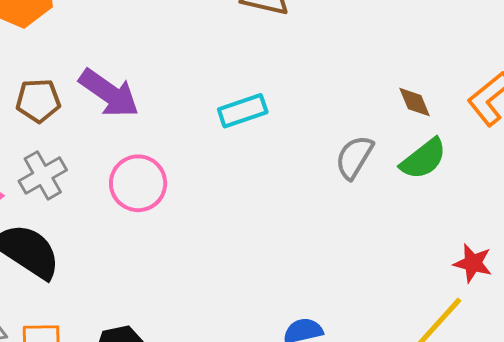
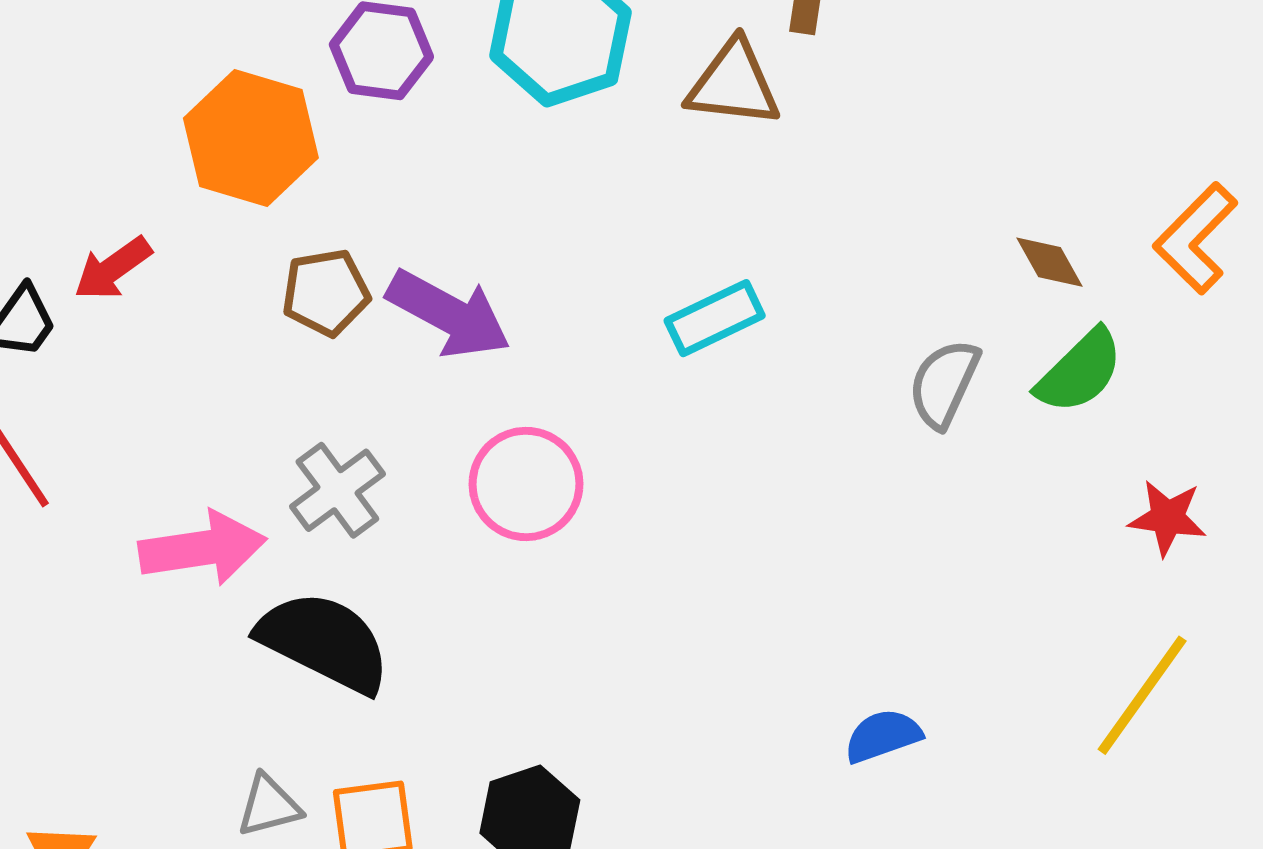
brown pentagon: (38, 101) -> (326, 292), moved
red star: (473, 263) -> (1167, 518), moved

